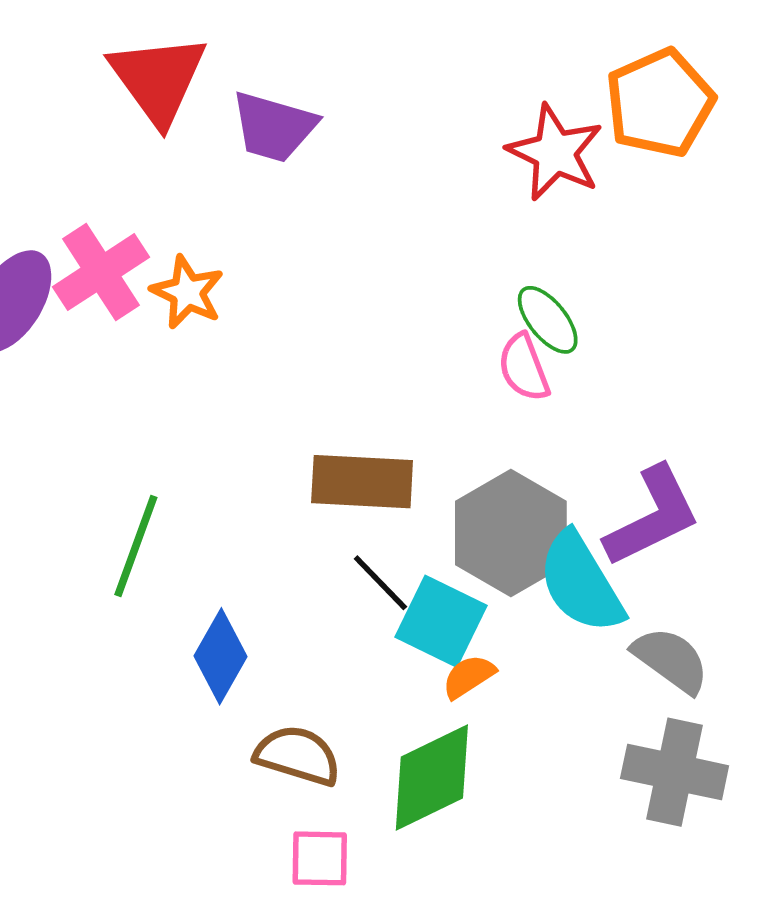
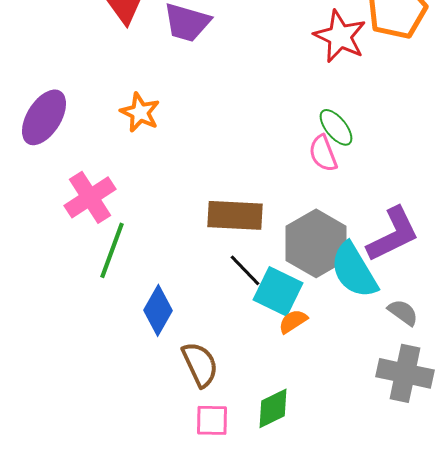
pink cross: (101, 272) -> (90, 197), moved
gray semicircle: (671, 660) -> (403, 312), size x0.7
brown semicircle: (298, 755) -> (200, 364), turned 48
green diamond: (432, 778) -> (273, 408), moved, size x0.7

